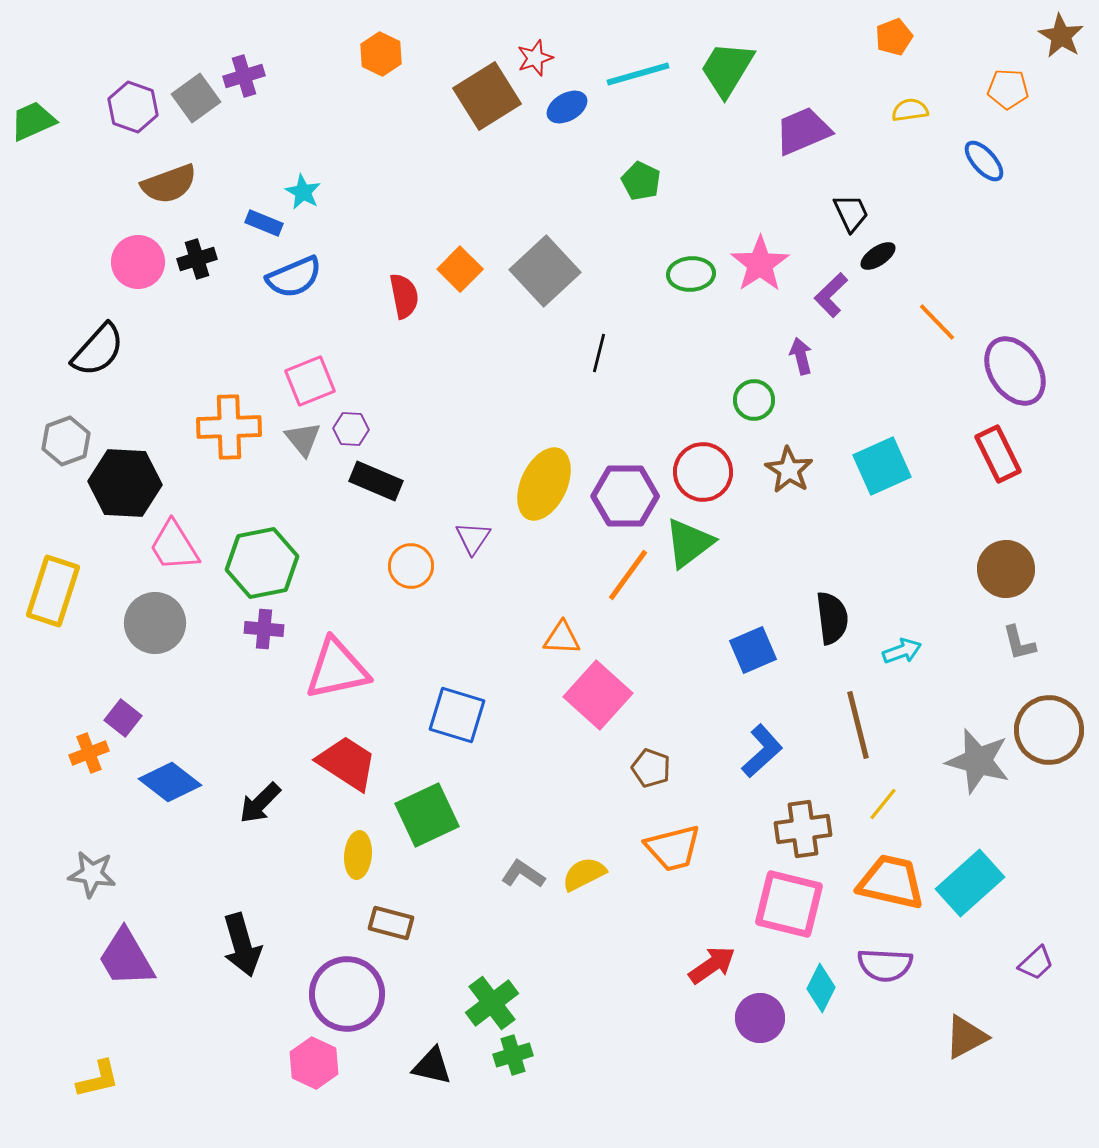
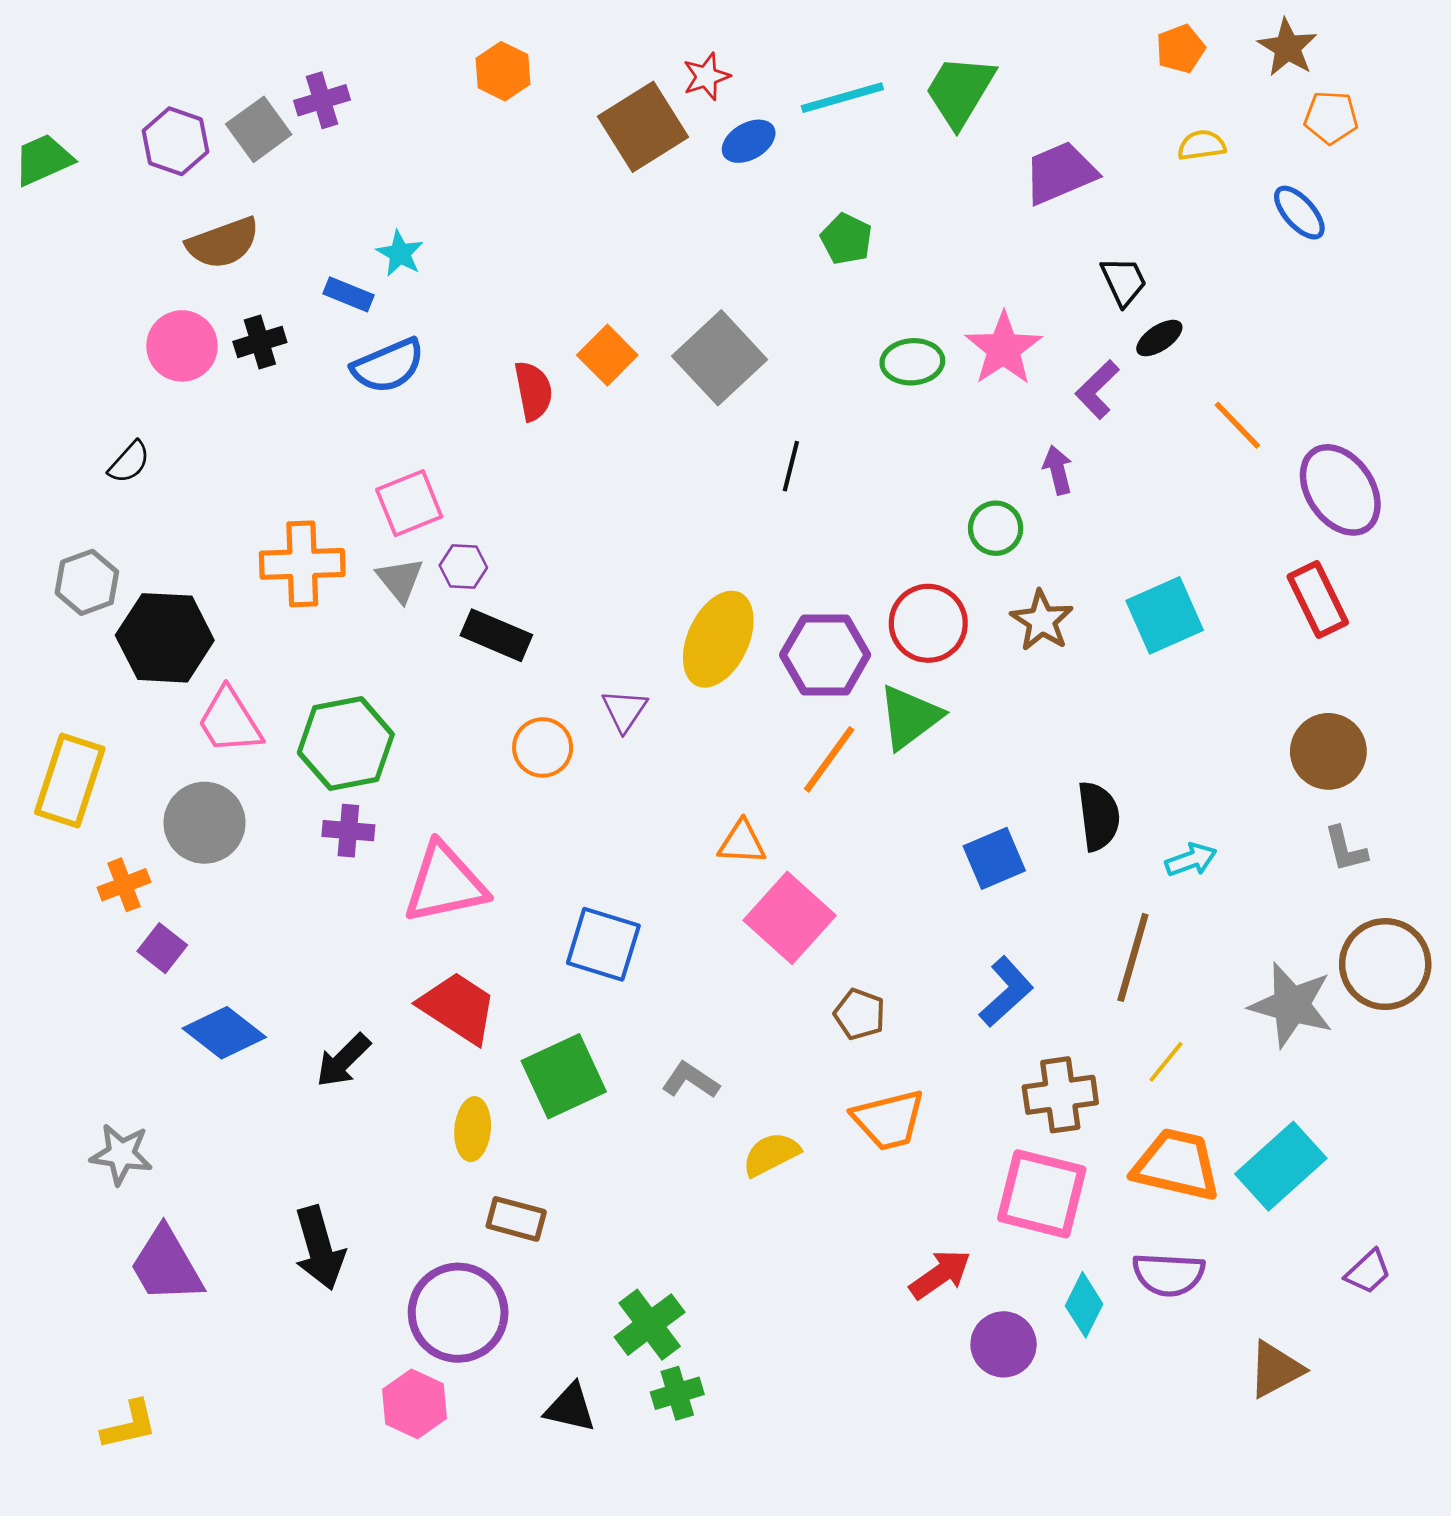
brown star: (1061, 36) -> (1287, 47), moved
black semicircle: (98, 350) -> (129, 462), size x0.6
brown line: (858, 725) -> (1133, 957), turned 30
orange cross: (89, 753) -> (124, 885), moved
gray L-shape: (523, 874) -> (691, 1080), moved

